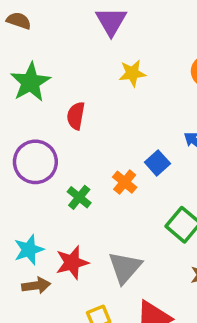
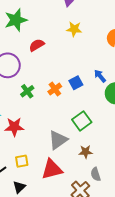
red semicircle: (76, 116) -> (37, 45), turned 35
gray triangle: (125, 267) -> (58, 140), moved

